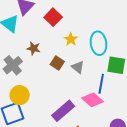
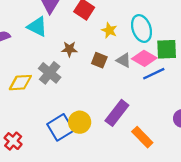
blue line: (101, 84) -> (154, 74), turned 66
yellow circle: (20, 95) -> (80, 122), moved
pink diamond: (92, 100) -> (144, 58), moved

